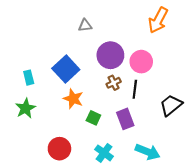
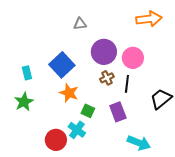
orange arrow: (158, 20) -> (149, 19), turned -125
cyan cross: (104, 153) -> (77, 130), moved

